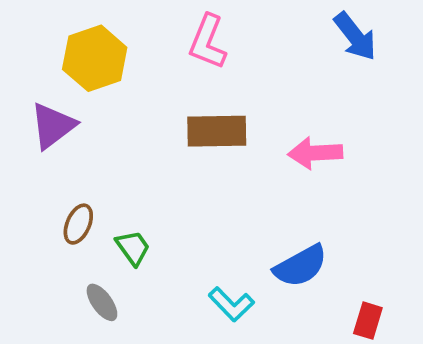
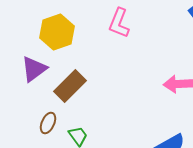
brown rectangle: (217, 131) -> (70, 86), moved, turned -44

